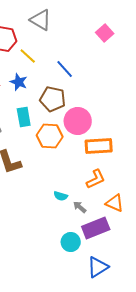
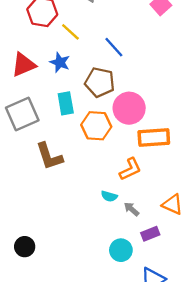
orange L-shape: (96, 179) -> (130, 169), moved
purple rectangle: (96, 228) -> (150, 234), size x0.6

